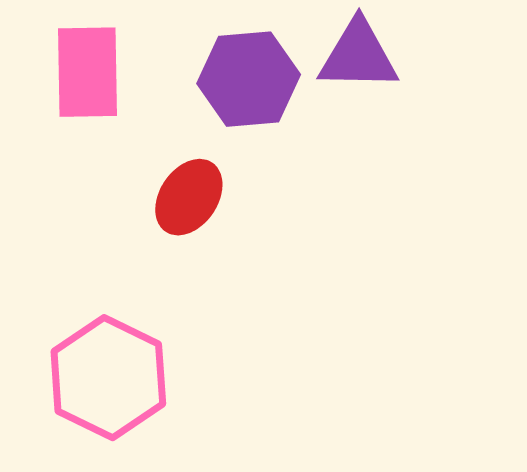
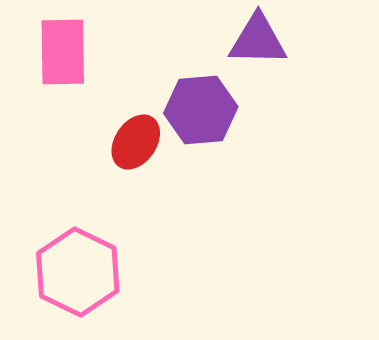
purple hexagon: (249, 79) -> (201, 110), moved

